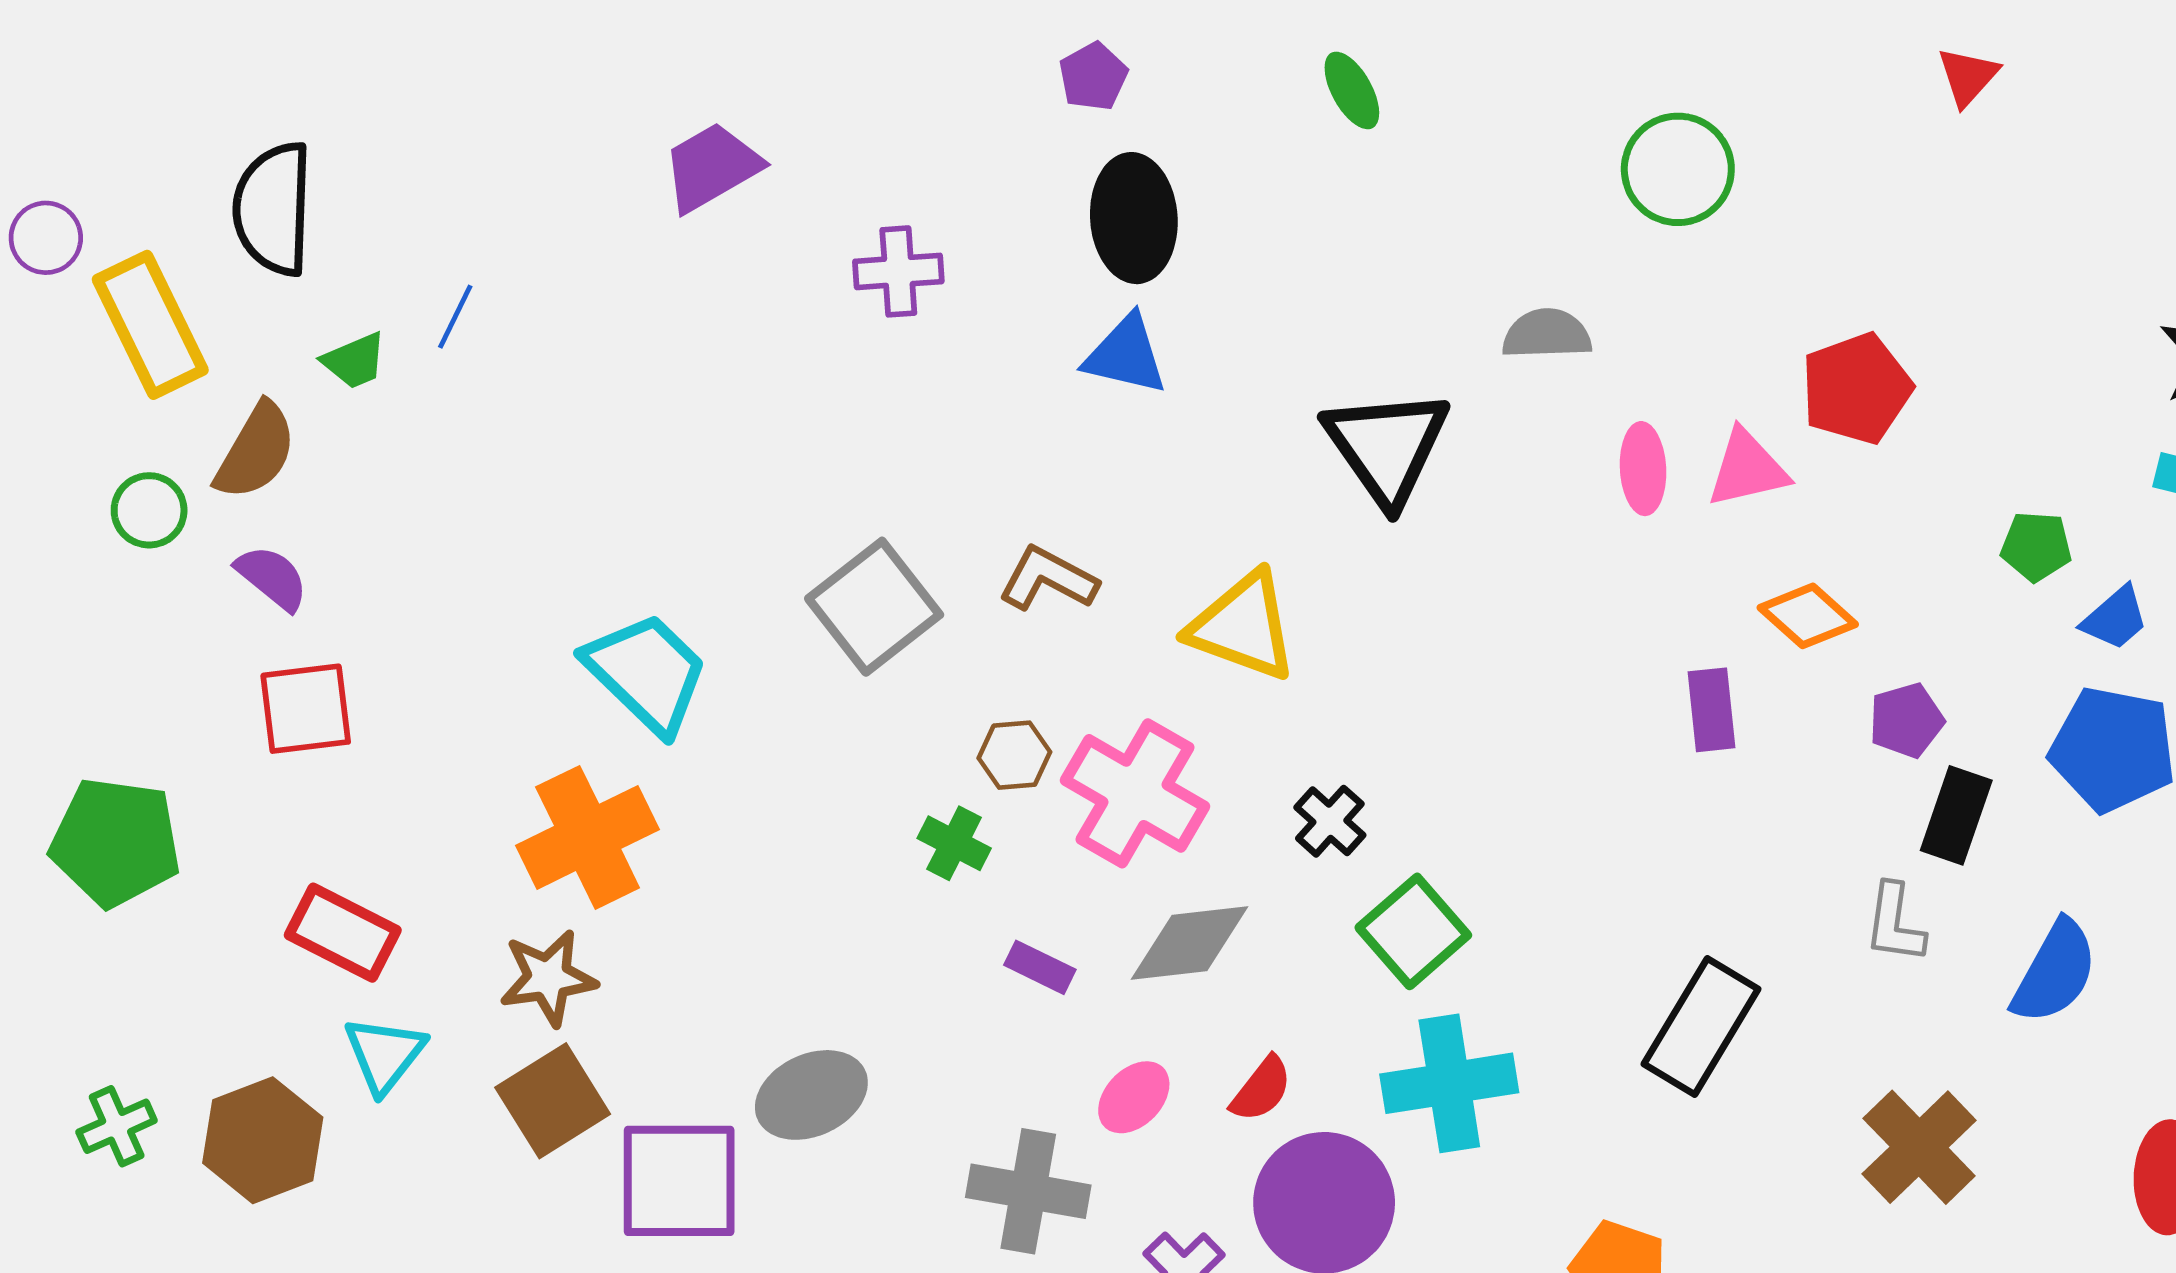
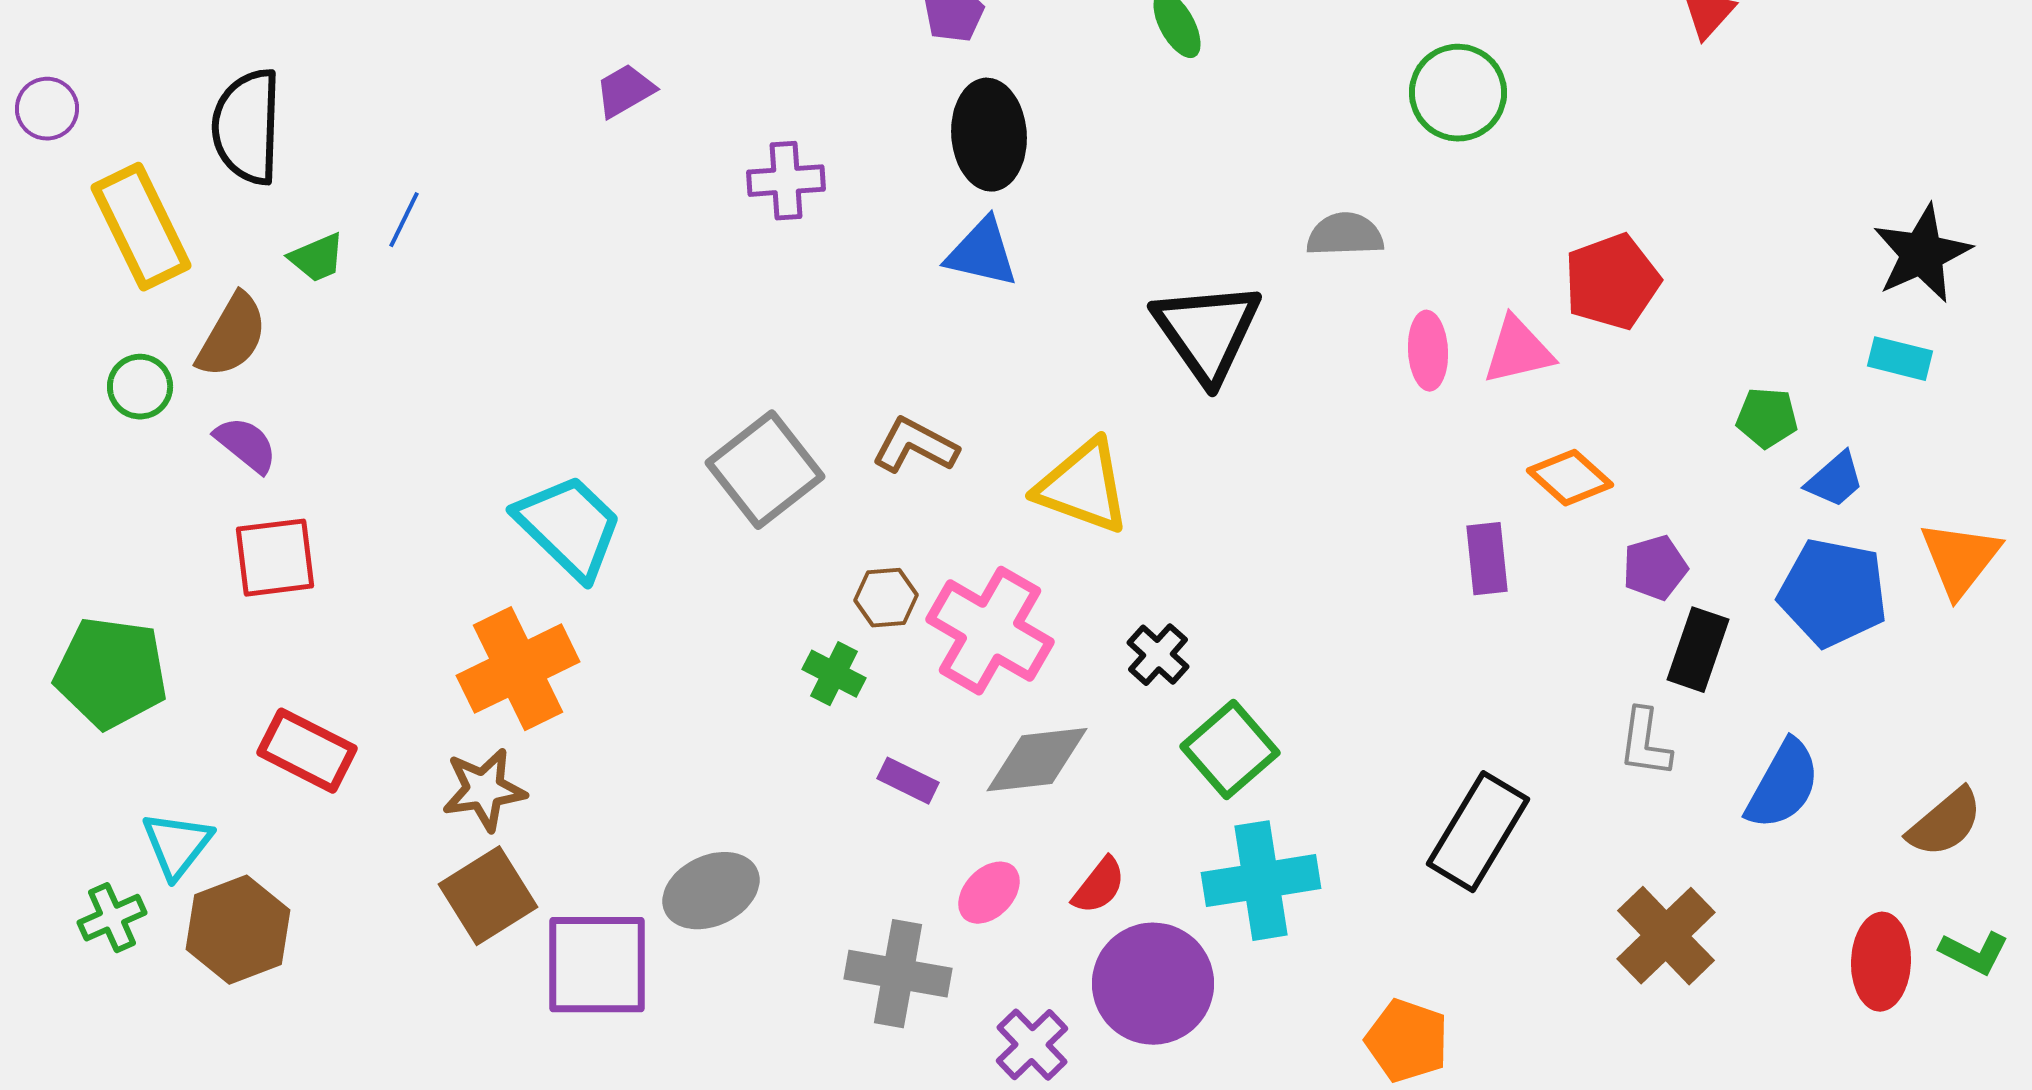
purple trapezoid: (712, 167) -> (625, 91), size x0.7
purple circle: (46, 238) -> (47, 109), moved
cyan triangle: (385, 1054) -> (177, 845), moved

